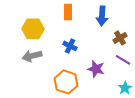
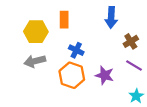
orange rectangle: (68, 12) -> (64, 20), moved
orange hexagon: (66, 82) -> (72, 75), moved

